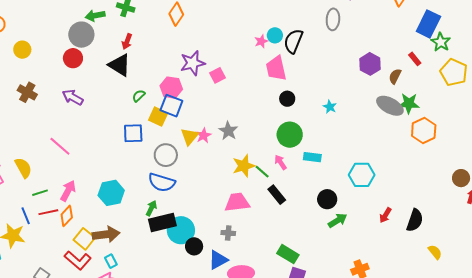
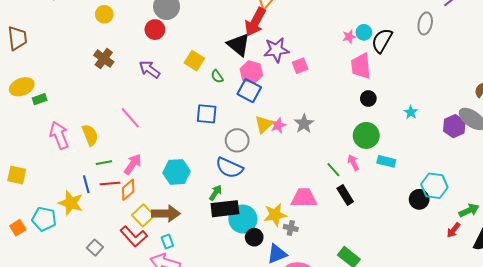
red arrow: (127, 41) -> (255, 22), moved, size x1.8
purple hexagon: (370, 64) -> (454, 126), moved
black triangle: (120, 65) -> (239, 45), moved
green semicircle: (139, 96) -> (217, 76), turned -88
yellow square: (158, 117) -> (194, 61), moved
yellow star: (244, 166) -> (275, 215), moved
black circle: (327, 199) -> (419, 199), moved
green arrow: (338, 221) -> (469, 210), moved

